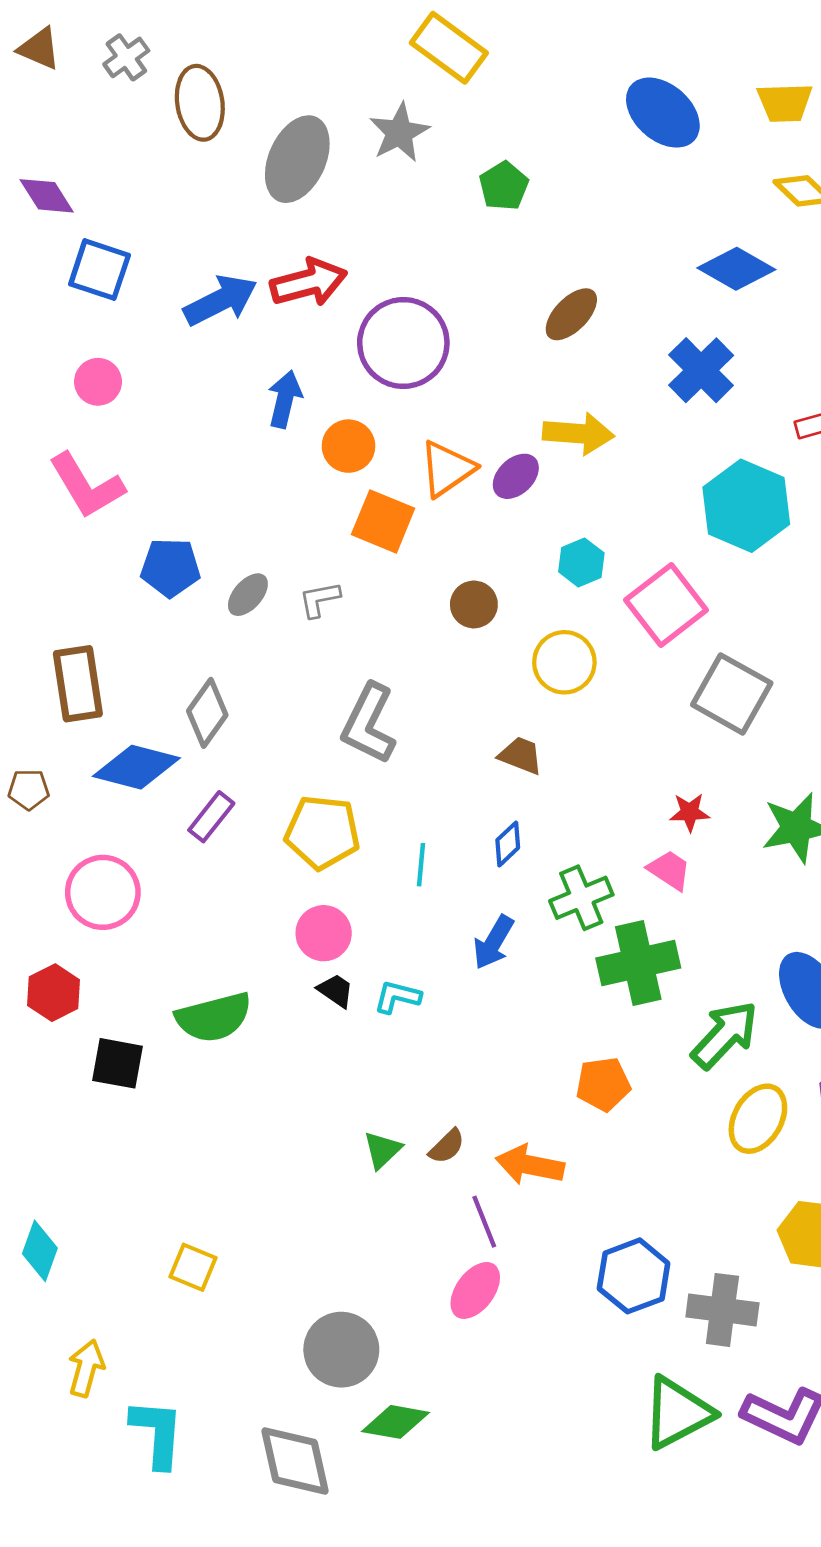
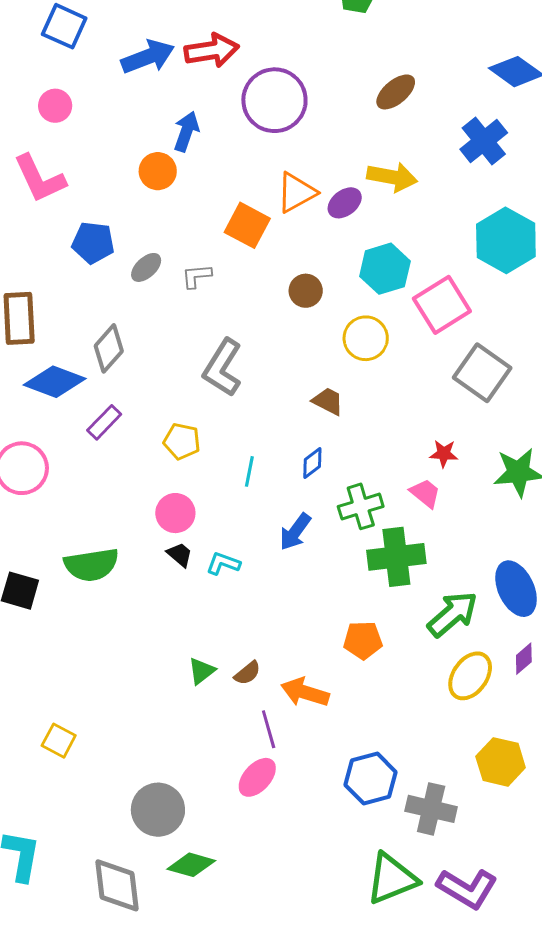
orange circle: (349, 446) -> (158, 171), moved
cyan hexagon: (581, 562) -> (385, 269), size x1.5
yellow pentagon: (322, 832) -> (182, 441), size x0.7

